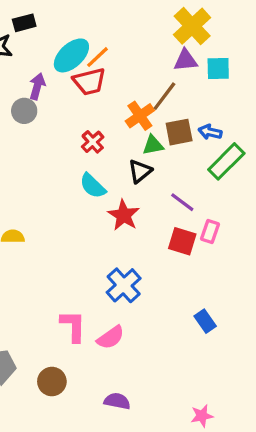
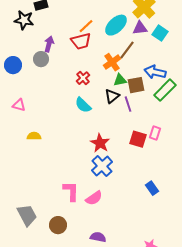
cyan ellipse: (71, 55) -> (116, 25), moved
cyan square: (218, 68) -> (160, 33), turned 35
brown square: (179, 132) -> (136, 85), moved
blue arrow: (210, 132) -> (155, 72), size x1.5
purple line: (182, 202) -> (128, 104), moved, turned 35
red star: (124, 215) -> (100, 143), moved

